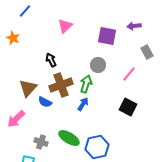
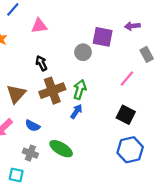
pink triangle: (65, 26) -> (39, 26), moved, turned 35
gray circle: (98, 65) -> (83, 52), moved
blue semicircle: (45, 102) -> (33, 126), moved
blue hexagon: (97, 147) -> (130, 150), moved

